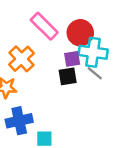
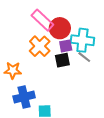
red circle: (80, 33) -> (60, 28), moved
orange cross: (21, 59) -> (40, 46), moved

